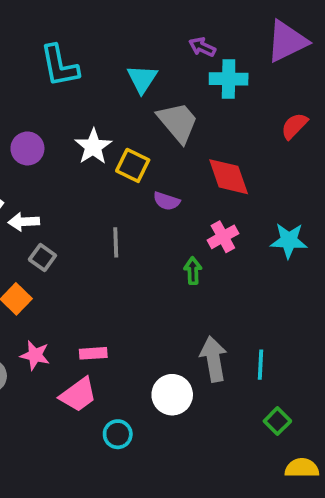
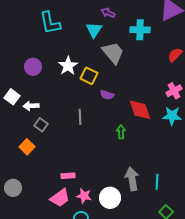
purple arrow: (202, 47) -> (108, 13), moved
red diamond: (229, 177) -> (140, 110), moved
pink cross: (223, 237) -> (174, 91), moved
pink star: (35, 355) -> (84, 196), moved

